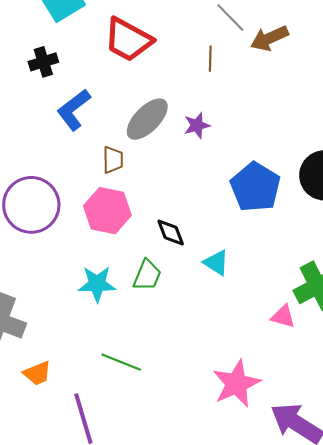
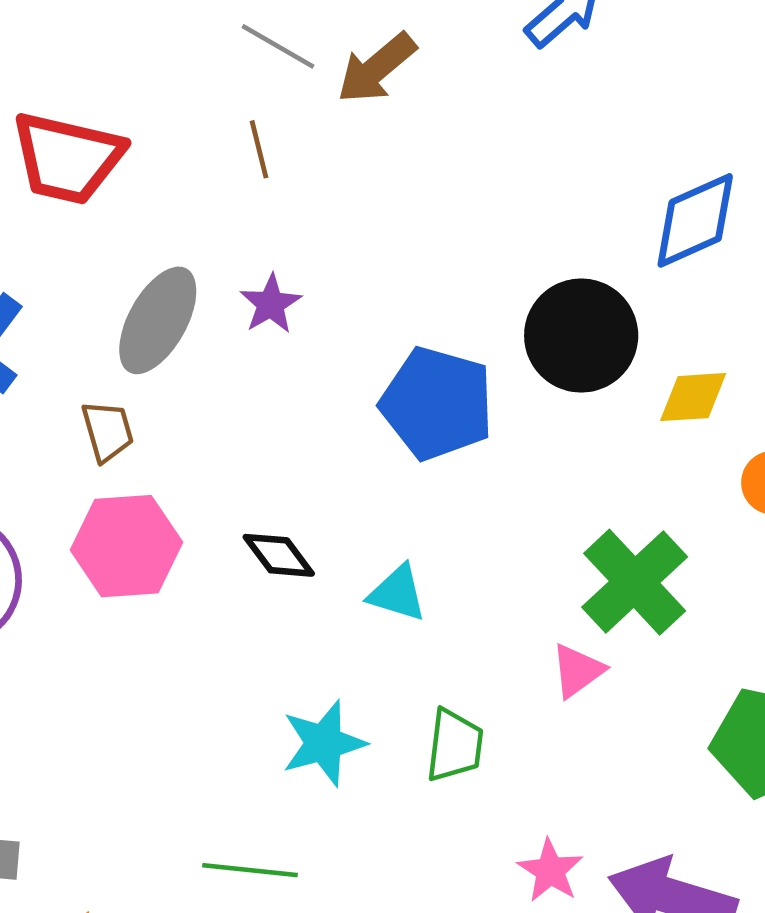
green trapezoid: (147, 275) -> (455, 745), moved
cyan star: (97, 284) -> (324, 743), moved
pink triangle: (283, 316) -> (577, 671), turned -36
pink star: (236, 384) -> (550, 871), moved, size x0.6

